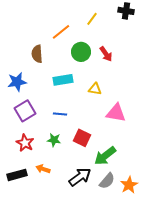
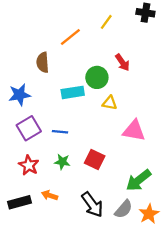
green circle: (81, 52) -> (97, 77), moved
blue line: (60, 114) -> (60, 132), moved
green arrow: (105, 156) -> (139, 180), moved
black arrow: (80, 177) -> (92, 205), turned 90

